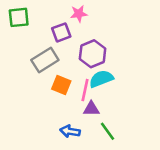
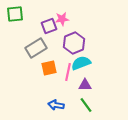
pink star: (79, 14) -> (62, 19), moved
orange square: (61, 85) -> (49, 68), turned -35
purple triangle: (91, 109) -> (85, 85), moved

